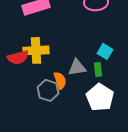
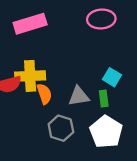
orange semicircle: (60, 80) -> (44, 94), moved
gray hexagon: (48, 90) -> (61, 128), moved

